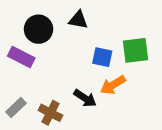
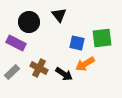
black triangle: (78, 20) -> (59, 15), turned 42
gray rectangle: (16, 107) -> (12, 72), moved
brown cross: (50, 113) -> (39, 68), moved

